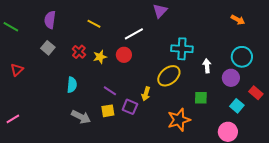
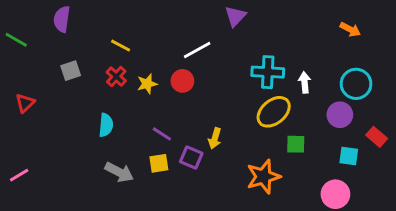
purple semicircle: (50, 20) -> (62, 19), moved
yellow line: (94, 24) -> (121, 46), moved
gray square: (48, 48) -> (71, 71), turned 32
white arrow: (207, 66) -> (305, 82), moved
yellow ellipse: (169, 76) -> (274, 112), moved
cyan square: (237, 106) -> (349, 156), turned -32

